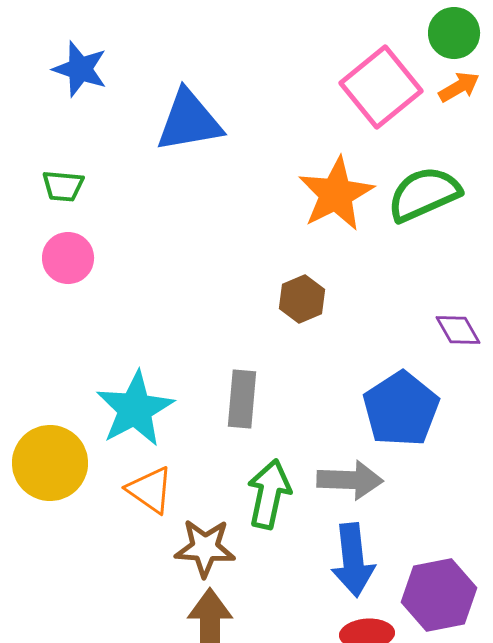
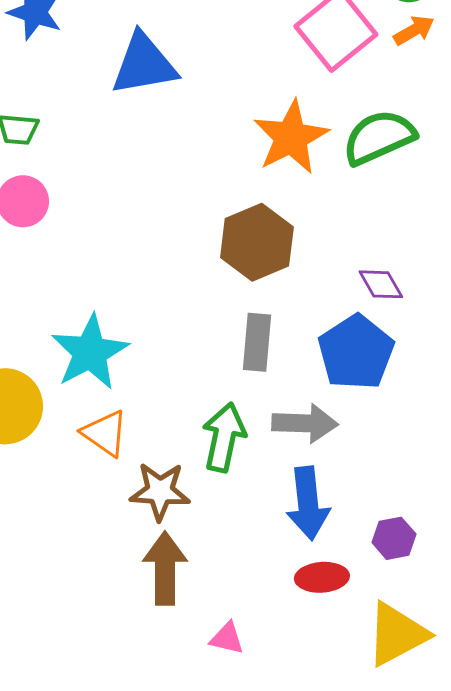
brown hexagon: (302, 299) -> (257, 242), size x1.6
purple diamond: (458, 330) -> (381, 284), moved
gray rectangle: (242, 399) -> (257, 342), moved
purple hexagon: (439, 595) -> (394, 538), size x0.6

